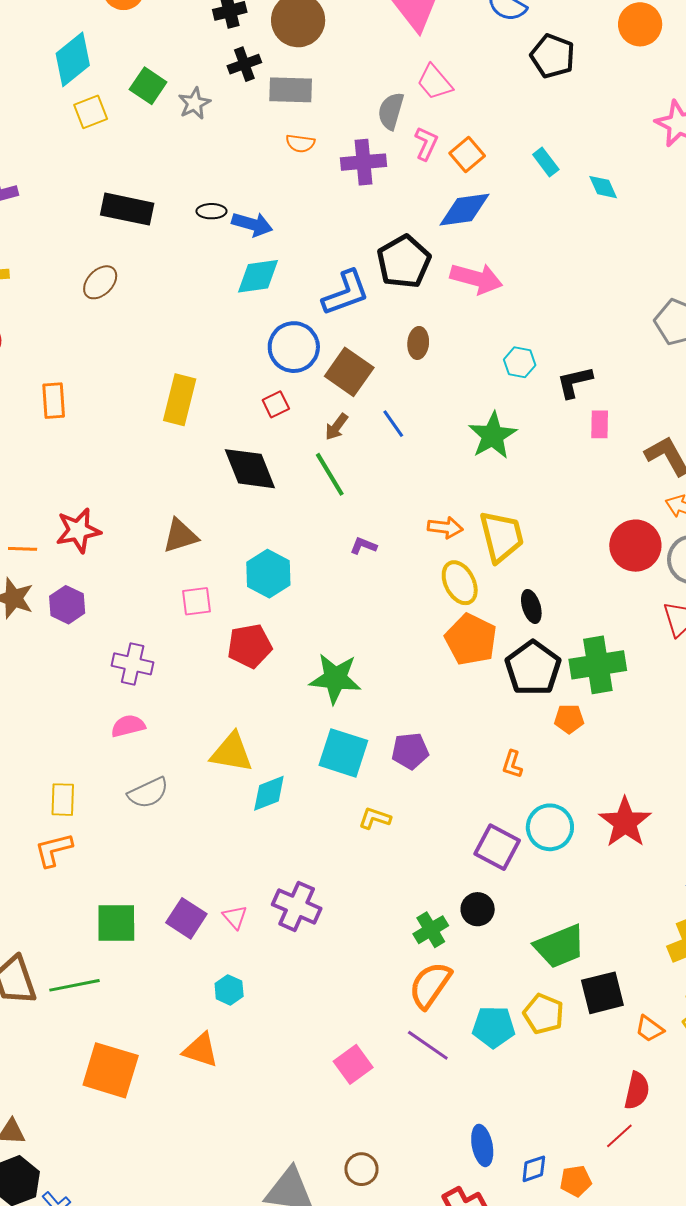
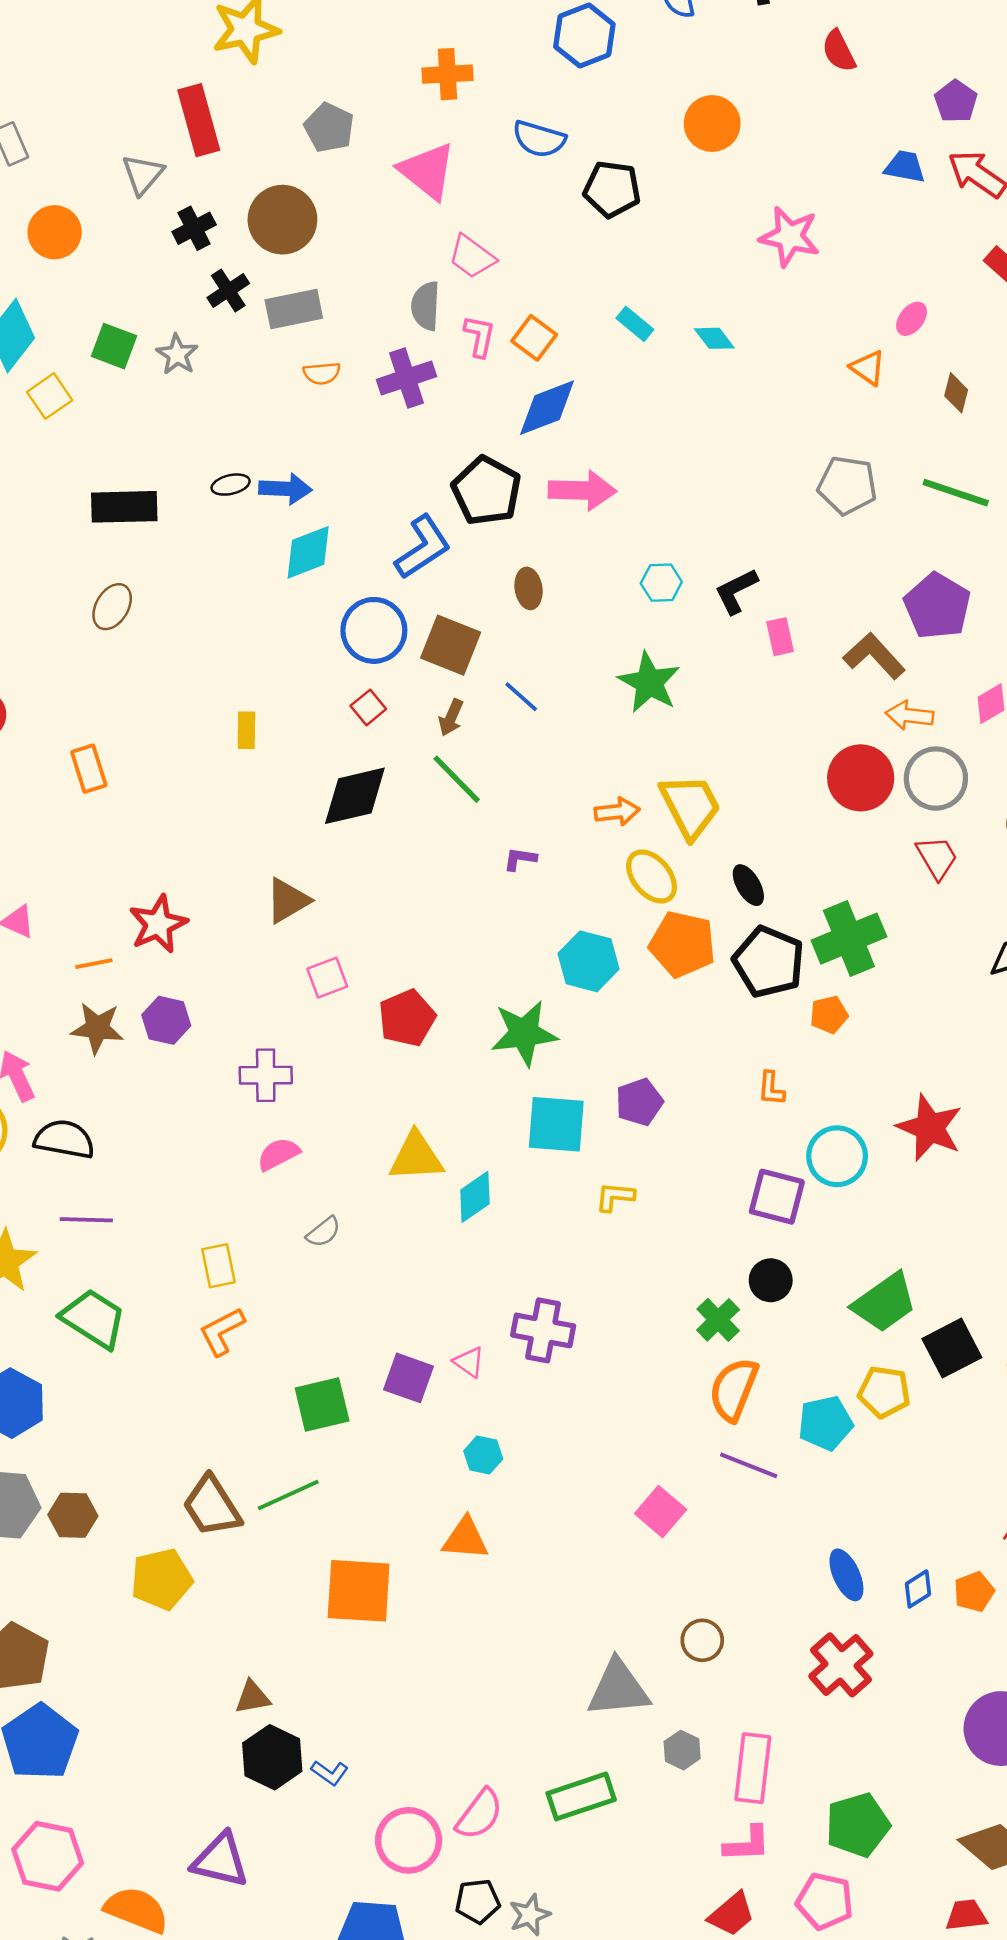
yellow rectangle: (180, 400) -> (246, 730), size x0.6
black diamond: (250, 469) -> (355, 796), turned -68
cyan hexagon: (268, 574) -> (588, 961), moved
gray semicircle: (148, 793) -> (323, 1232), size x0.7

